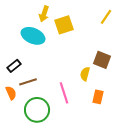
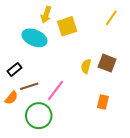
yellow semicircle: (85, 74) -> (86, 66), moved
orange semicircle: (11, 93) -> (11, 98), turned 64
pink line: (64, 93) -> (56, 90), moved, turned 55

